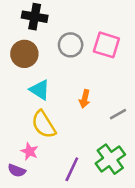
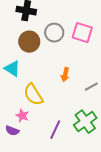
brown circle: (24, 54) -> (29, 42), moved
cyan triangle: (40, 90) -> (12, 69), moved

